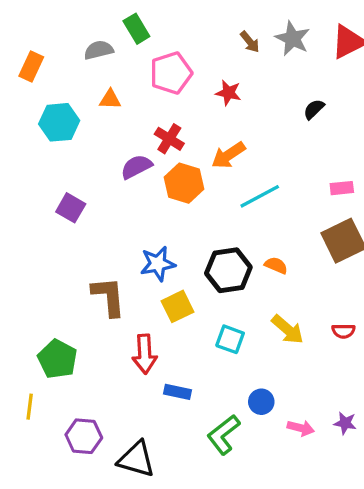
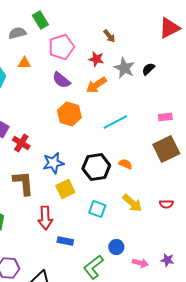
gray star: (293, 39) -> (124, 68), moved
brown arrow: (250, 42) -> (109, 36), moved
red cross: (169, 139) -> (21, 143), moved
orange arrow: (228, 155) -> (96, 85), moved
purple semicircle: (136, 167) -> (61, 80), moved, turned -114

